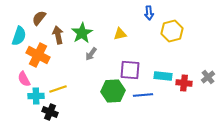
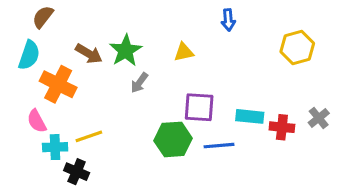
brown semicircle: (39, 18) -> (43, 17), moved
yellow hexagon: (172, 31) -> (297, 47), moved
brown arrow: (58, 35) -> (89, 54), turned 132

